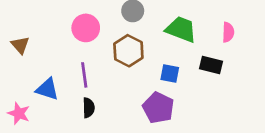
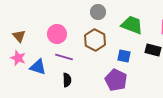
pink circle: (86, 28) -> (57, 34), moved
purple line: (84, 75) -> (64, 57), turned -66
pink star: (19, 113) -> (18, 58), moved

